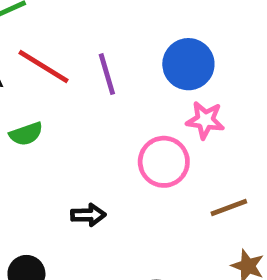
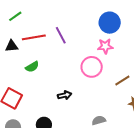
blue circle: (188, 64) -> (110, 23), moved
red line: (43, 66) -> (34, 37), turned -30

